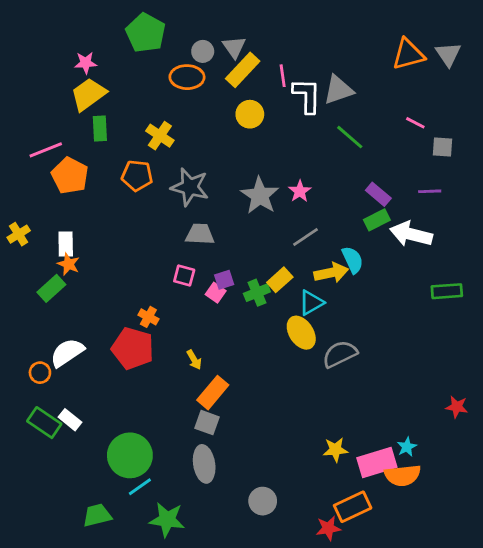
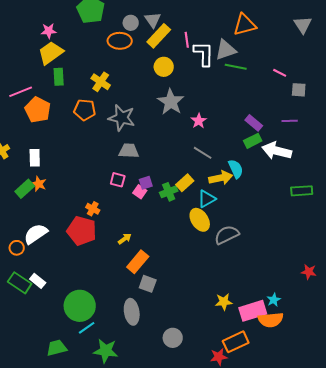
orange triangle: (408, 54) -> (245, 25), moved
green line: (350, 137) -> (236, 67), moved, turned -30
gray star: (260, 196) -> (171, 102), moved
gray line: (305, 237) -> (203, 153), turned 66
orange star: (69, 264) -> (39, 184), moved
yellow arrow: (194, 360) -> (125, 239), turned -96
gray square: (207, 423) -> (148, 284), moved

